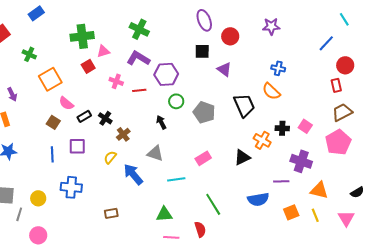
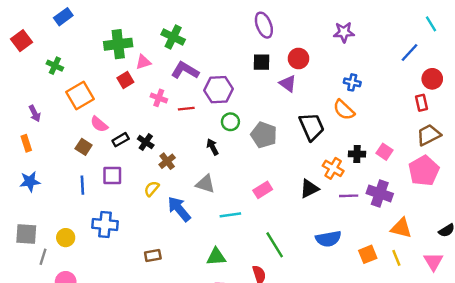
green cross: (139, 29) -> (173, 37), moved
red circle: (230, 36) -> (298, 59), moved
purple line: (281, 181) -> (349, 196), moved

